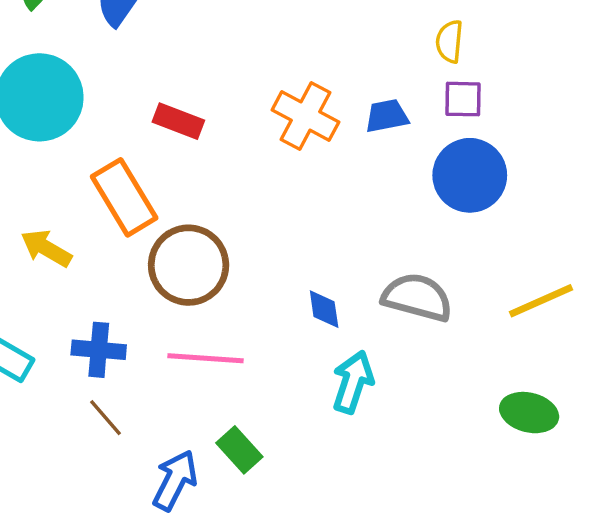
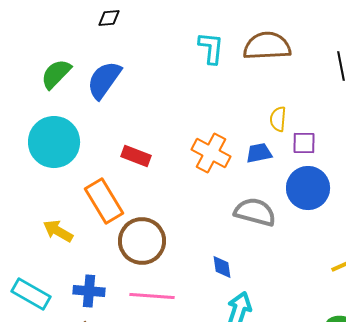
yellow semicircle: (449, 41) -> (278, 119), moved
gray semicircle: (417, 297) -> (255, 212), moved

